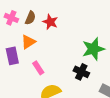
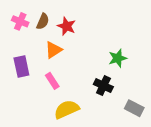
orange triangle: (28, 42) -> (53, 50), moved
green star: (93, 49) -> (118, 58), size x0.7

